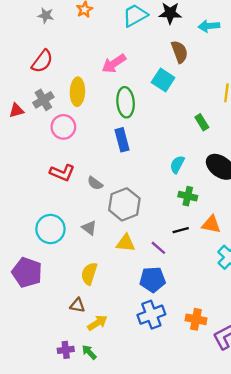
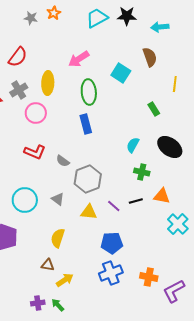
gray star: (46, 15) -> (31, 18), moved
brown semicircle: (180, 52) -> (150, 57), moved
purple line: (158, 248) -> (114, 206), moved

